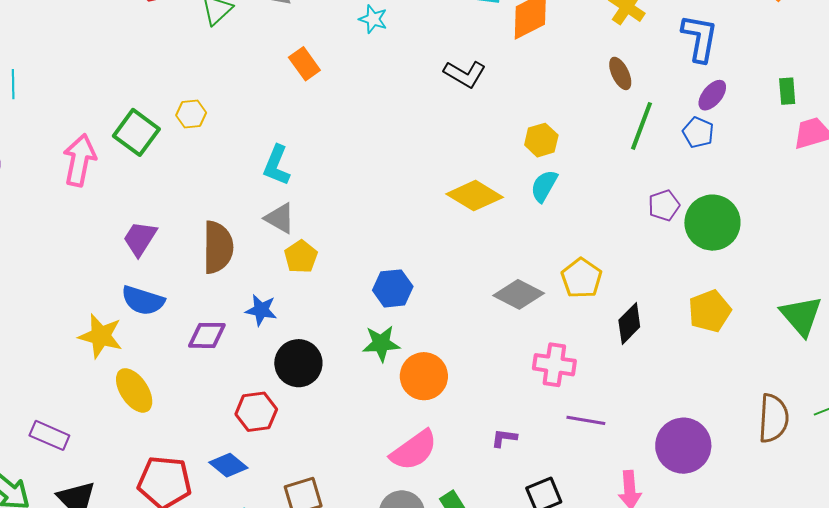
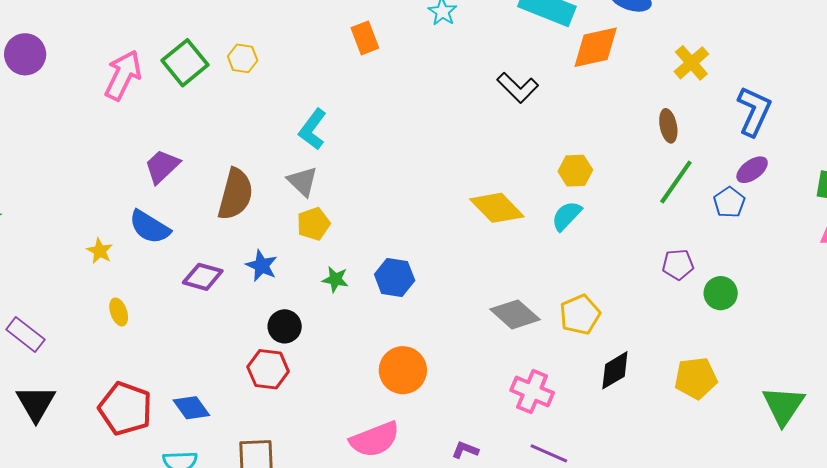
green circle: (712, 223) -> (721, 293), size x0.6
yellow star: (101, 336) -> (100, 251), size x0.6
green star: (381, 344) -> (335, 279), moved, size x0.7
black circle: (298, 363) -> (285, 326), size x0.7
yellow ellipse: (134, 390) -> (119, 312), size x0.6
red hexagon: (256, 412) -> (268, 369), moved

